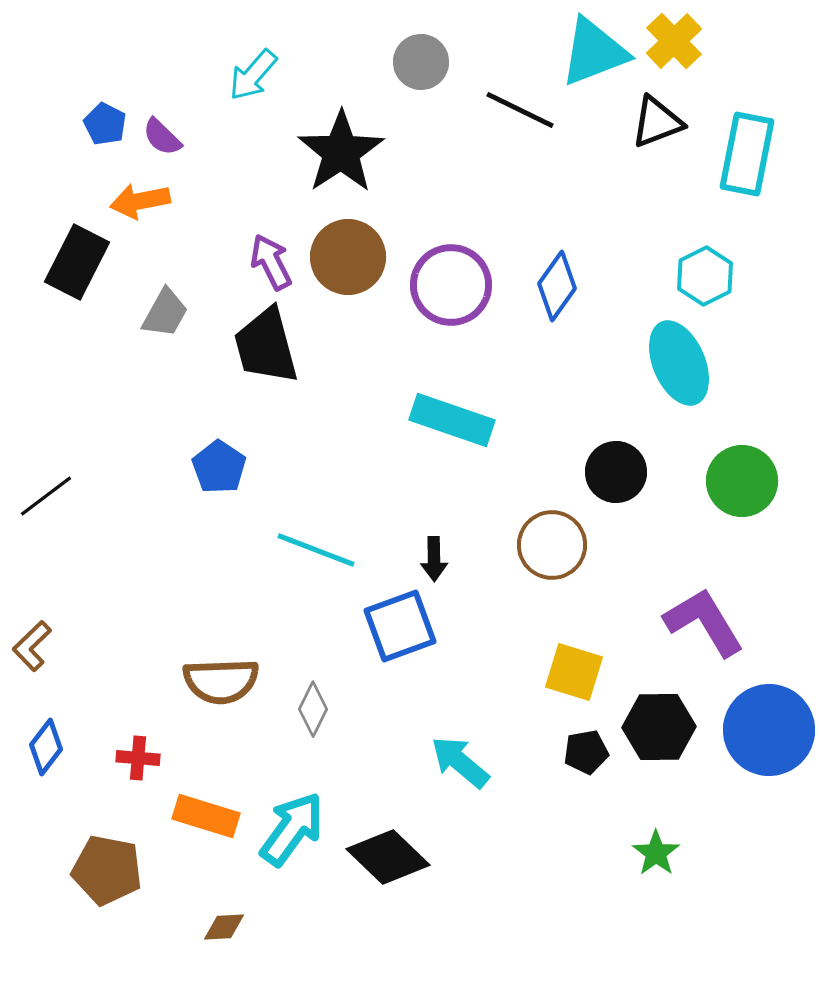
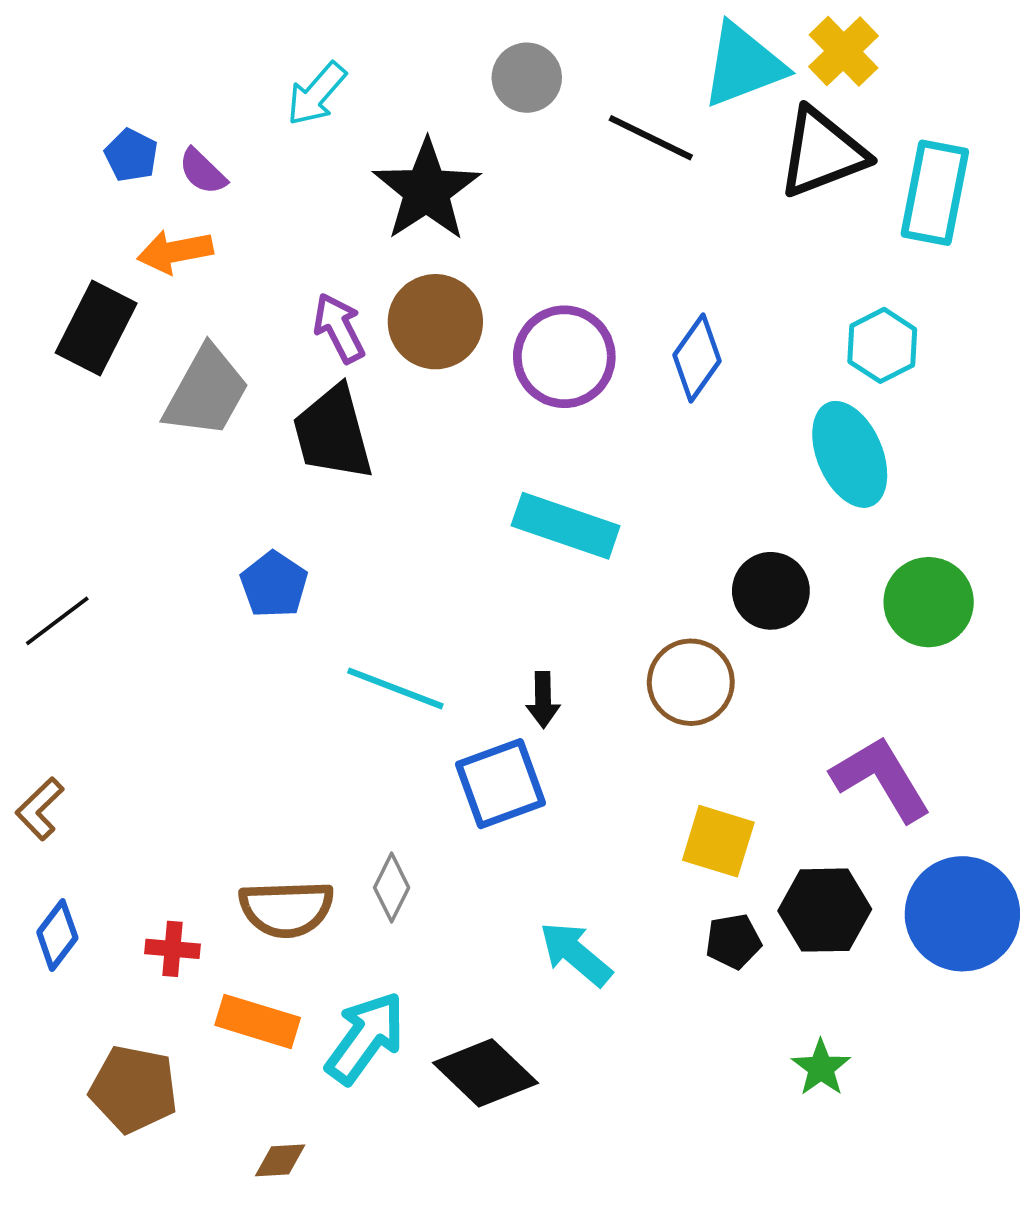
black triangle: (657, 122) -> (822, 153), size x1.4
gray trapezoid: (165, 313) -> (206, 392), size x1.5
brown semicircle: (221, 681) -> (286, 909), moved

